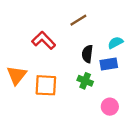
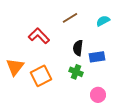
cyan semicircle: (115, 43) -> (103, 21), moved
orange square: (46, 85) -> (41, 76), turned -30

